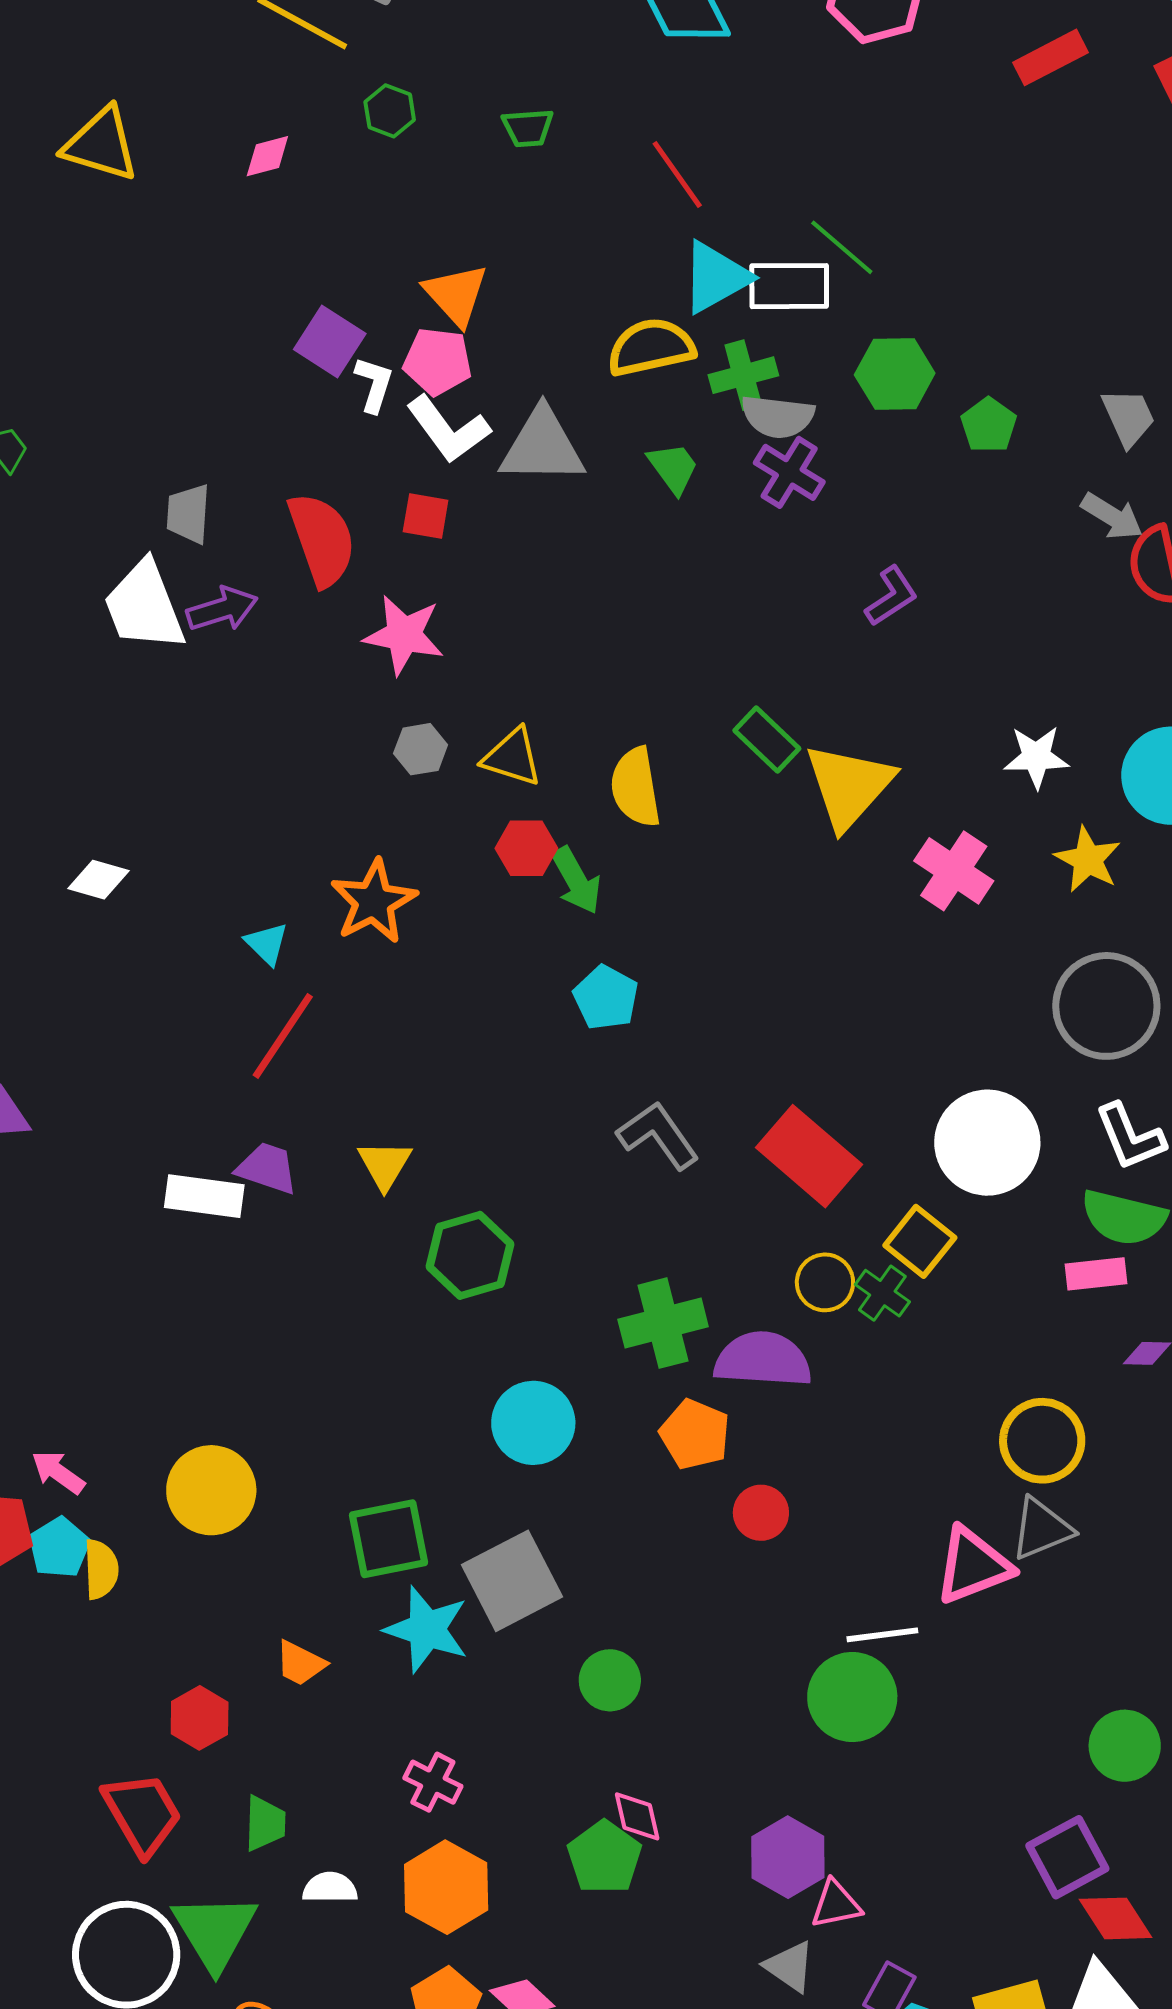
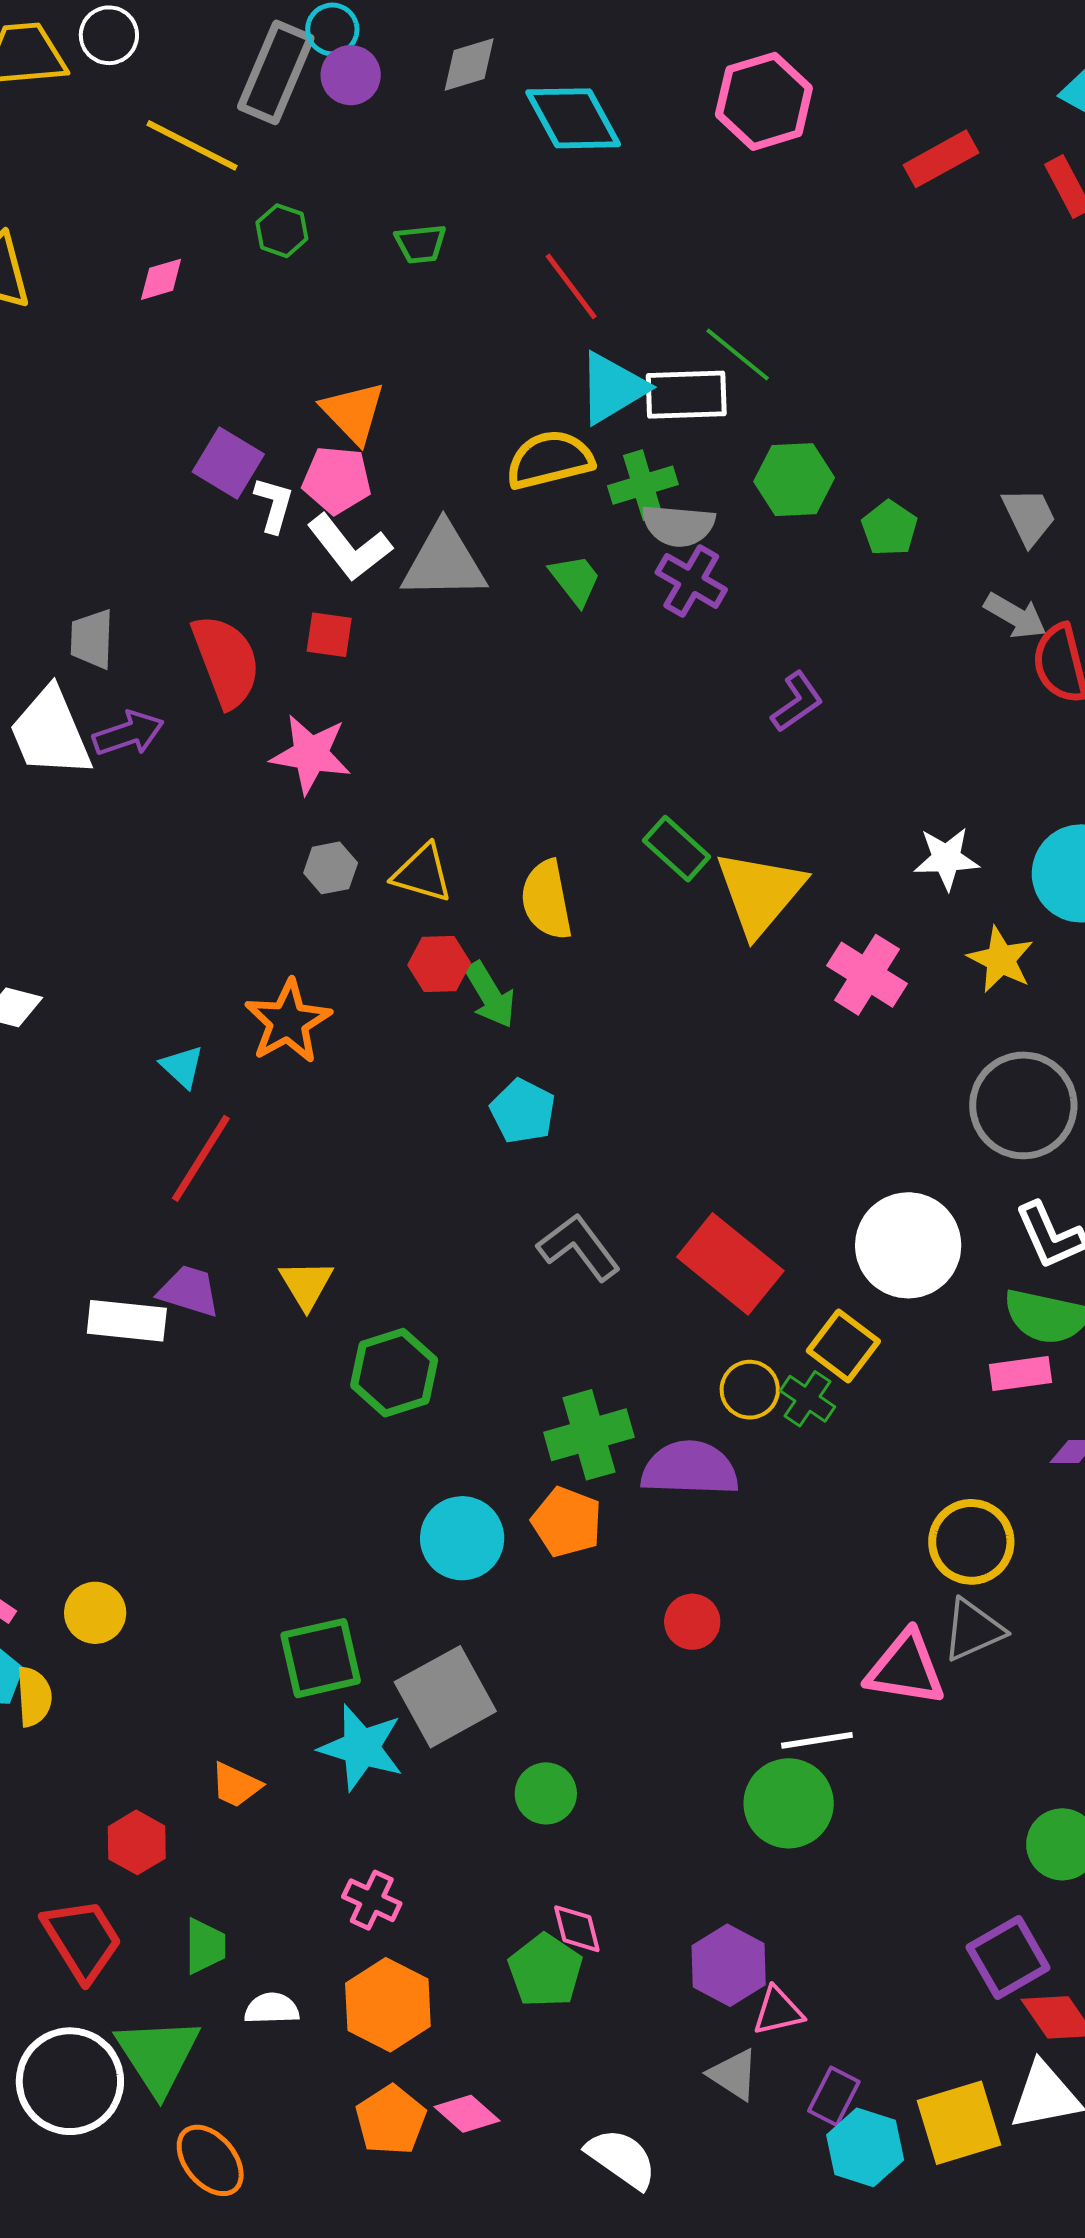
orange pentagon: (695, 1434) -> (567, 1522), moved
yellow circle: (211, 1490) -> (95, 1613), moved, size x0.7
pink triangle: (973, 1566) -> (906, 1669), turned 32

